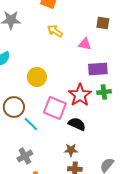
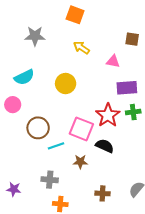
yellow circle: (37, 77) -> (66, 84), moved
cyan line: (31, 124) -> (56, 146), turned -63
brown star: (71, 150) -> (80, 162), moved
gray cross: (25, 156) -> (50, 180), turned 35

